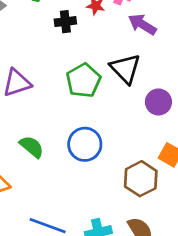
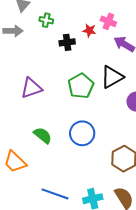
black triangle: (125, 69) -> (112, 77), turned 45

